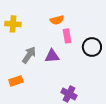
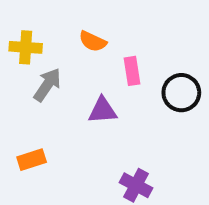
orange semicircle: (57, 20) -> (93, 41), moved, turned 40
gray arrow: (29, 55) -> (47, 85), moved

